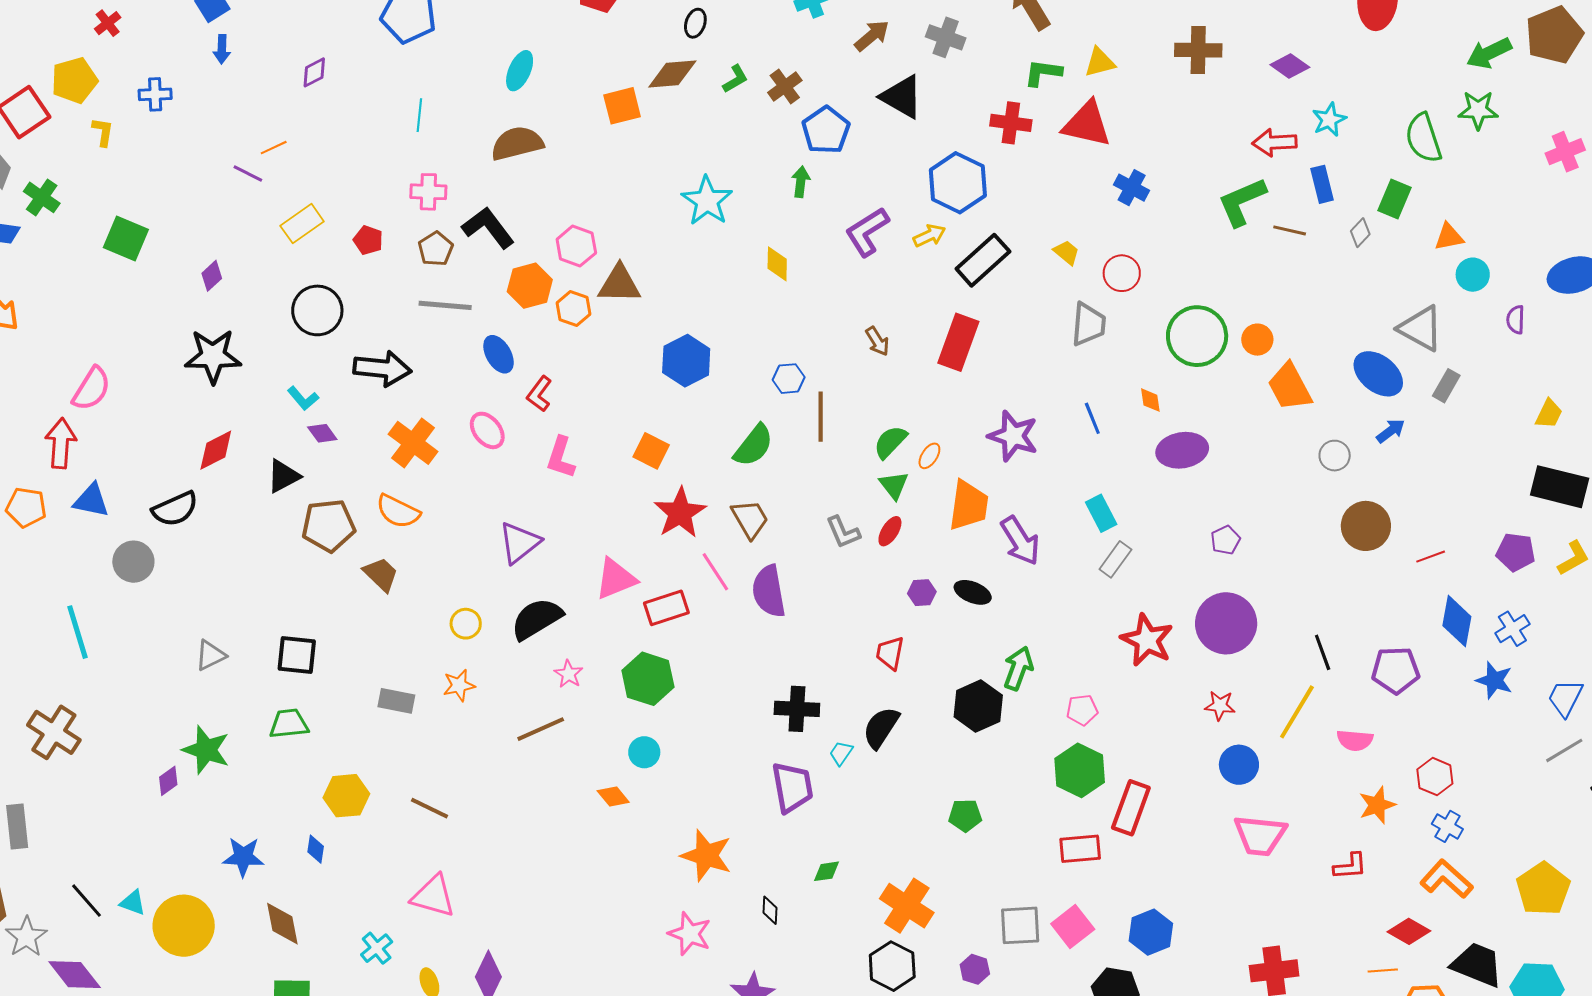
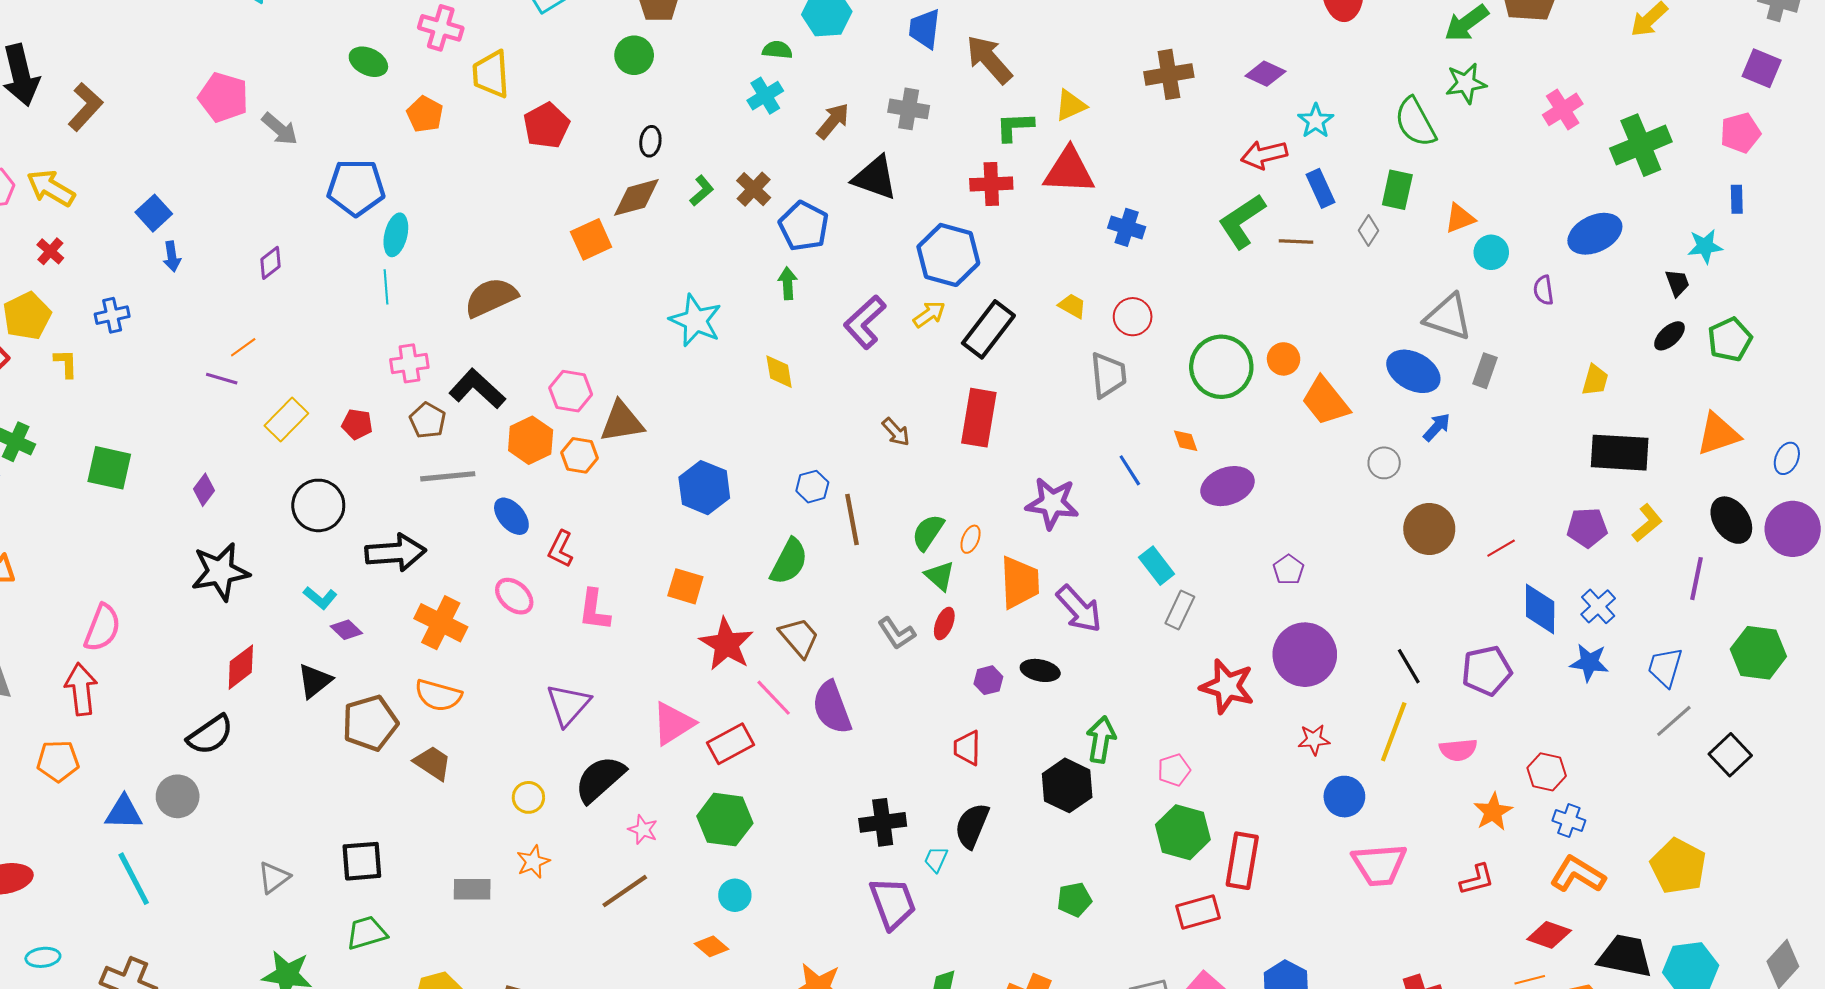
cyan ellipse: (520, 71) -> (396, 235), moved
blue triangle: (91, 500) -> (124, 812), moved

